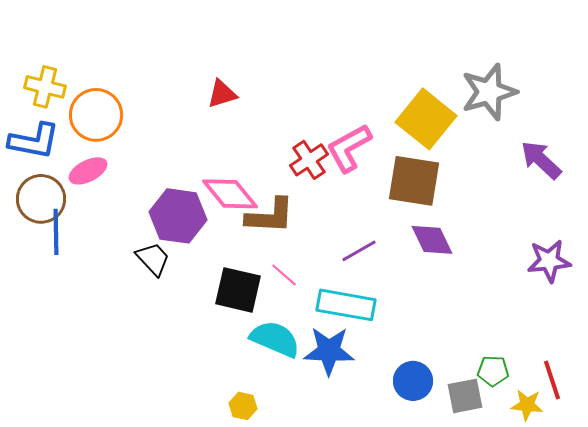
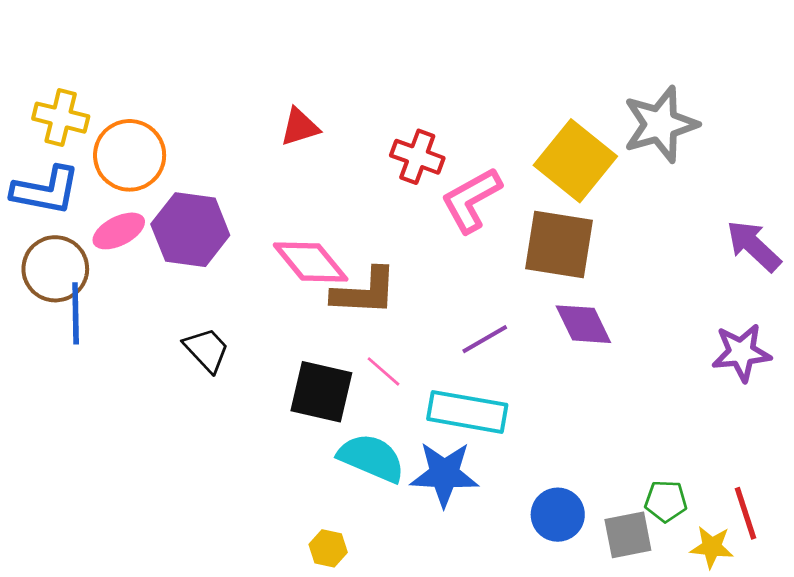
red cross: (309, 160) -> (417, 157), moved, turned -36
purple arrow: (541, 160) -> (754, 246), moved
purple hexagon: (178, 216) -> (190, 230), moved

